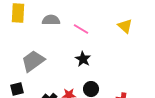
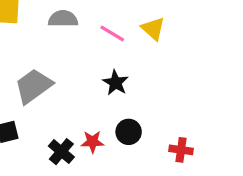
yellow triangle: (125, 26) -> (153, 29), moved

